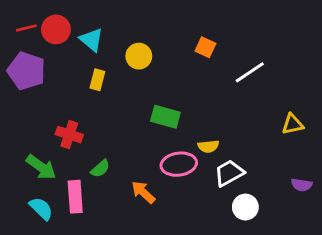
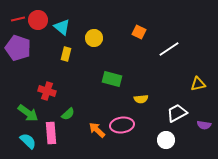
pink ellipse: (179, 164) -> (122, 125), moved
white trapezoid: (229, 173) -> (177, 113), moved

